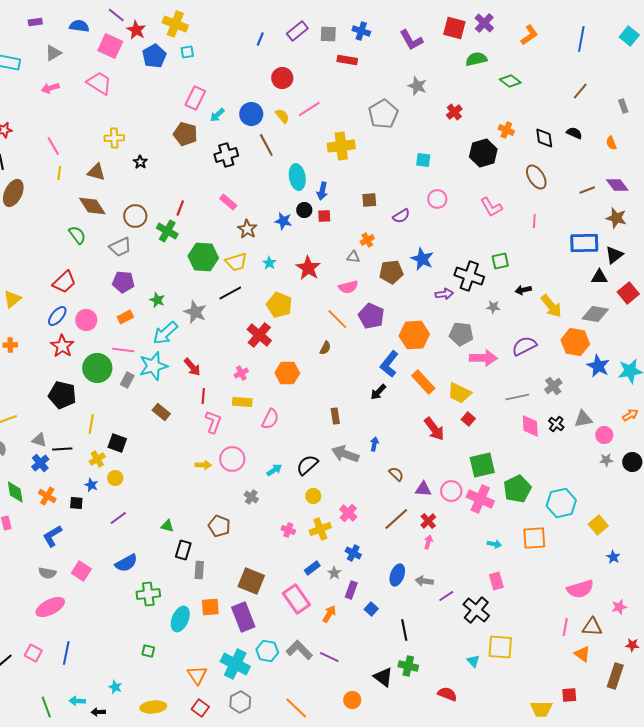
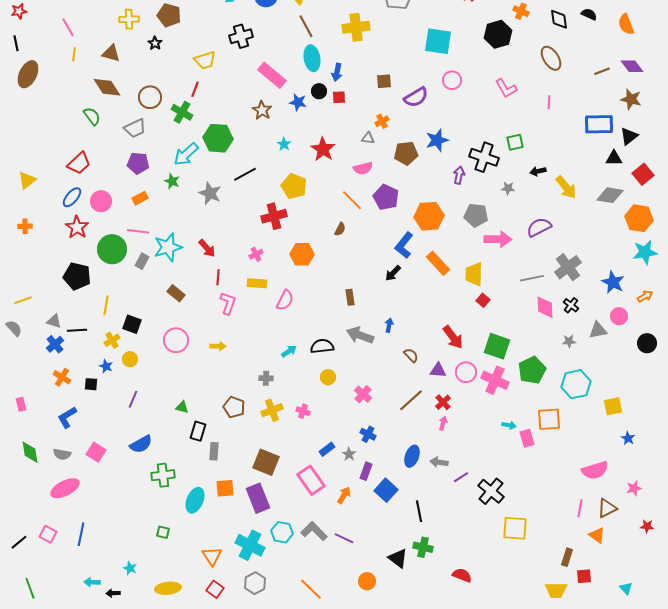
brown pentagon: (185, 134) -> (169, 15), moved
orange semicircle: (611, 143) -> (626, 24), size x1.5
brown line: (266, 145) -> (306, 26), moved
cyan square: (423, 160) -> (438, 41), size x1.8
pink rectangle: (228, 202) -> (272, 75), moved, size x1.6
purple semicircle: (401, 216) -> (416, 97), size x1.4
blue star: (422, 259) -> (437, 140), turned 30
yellow trapezoid: (236, 262) -> (205, 60), moved
purple arrow: (444, 294) -> (459, 175), turned -72
cyan arrow: (165, 333) -> (186, 154), moved
red cross: (259, 335) -> (274, 216), turned 35
orange hexagon: (575, 342) -> (639, 218), moved
blue star: (598, 366) -> (613, 282), moved
gray cross: (553, 386) -> (568, 267), size x1.5
yellow trapezoid: (459, 393) -> (474, 274), turned 65
gray triangle: (583, 419) -> (598, 330), moved
red arrow: (434, 429) -> (453, 337), moved
pink circle: (232, 459) -> (176, 340), moved
gray star: (606, 460) -> (569, 341), moved
black semicircle: (307, 465) -> (322, 346), turned 35
green square: (482, 465) -> (497, 346), turned 32
green diamond: (15, 492) -> (30, 452), moved
gray cross: (251, 497) -> (266, 378), turned -32
purple line: (118, 518) -> (133, 399), turned -30
yellow square: (598, 525) -> (613, 406), turned 30
yellow cross: (320, 529) -> (272, 410), moved
pink rectangle: (496, 581) -> (527, 438), moved
blue square: (371, 609) -> (386, 490), size x1.6
brown triangle: (592, 627) -> (607, 508), turned -30
cyan triangle: (473, 661) -> (626, 588), moved
brown rectangle: (615, 676) -> (567, 557), moved, size x0.7
green line: (46, 707) -> (30, 588), moved

